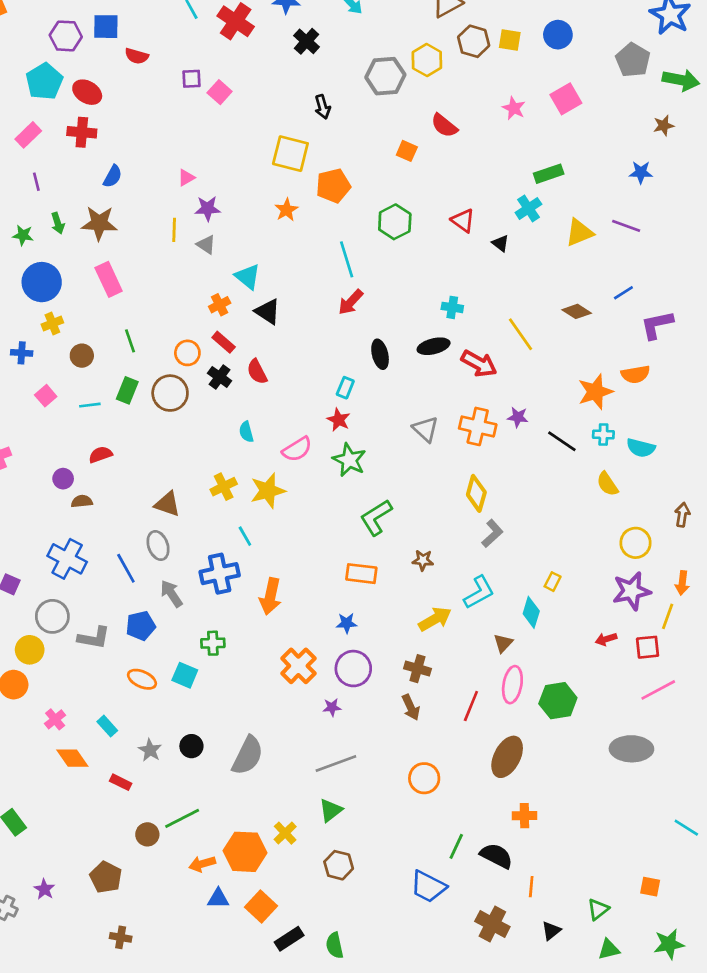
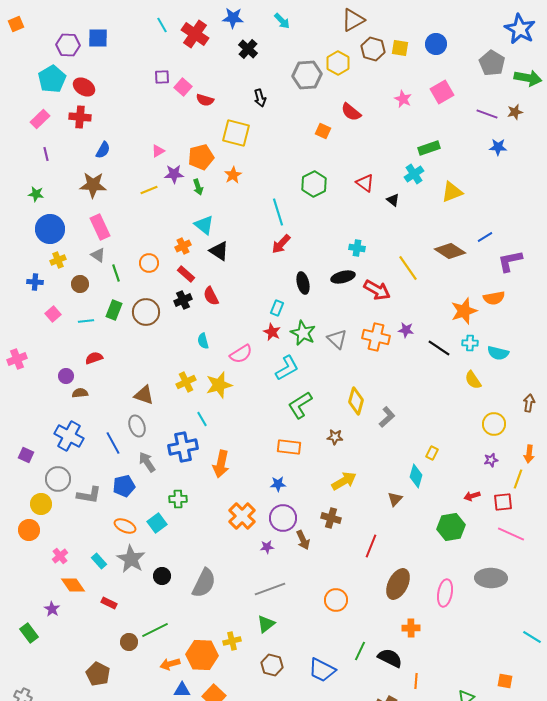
red semicircle: (137, 56) -> (205, 100), moved
orange pentagon: (333, 186) -> (201, 157), moved
green arrow: (58, 223) -> (198, 187), moved
purple line: (626, 226) -> (487, 114), moved
yellow line: (174, 230) -> (149, 190), turned 66
gray triangle: (206, 245) -> (98, 255), moved
brown diamond: (577, 311) -> (450, 251), size x1.4
orange circle: (187, 353) -> (149, 263), moved
black cross: (220, 377) -> (183, 300), turned 30
green star: (349, 460) -> (303, 333), moved
yellow diamond: (476, 493) -> (356, 401), moved
purple star: (631, 591) -> (491, 460), size x0.5
cyan L-shape: (479, 592) -> (287, 368), moved
cyan square: (185, 675) -> (157, 523), turned 30
pink ellipse: (512, 685) -> (445, 593), moved
pink line: (658, 690) -> (511, 534), turned 52
green hexagon: (558, 701) -> (451, 527), moved
brown arrow: (411, 707) -> (303, 540), moved
gray star: (150, 750) -> (131, 559), moved, size x1.6
yellow cross: (285, 833) -> (232, 641), turned 30
blue trapezoid: (428, 887) -> (322, 670), moved
purple star: (44, 889) -> (52, 609), moved

